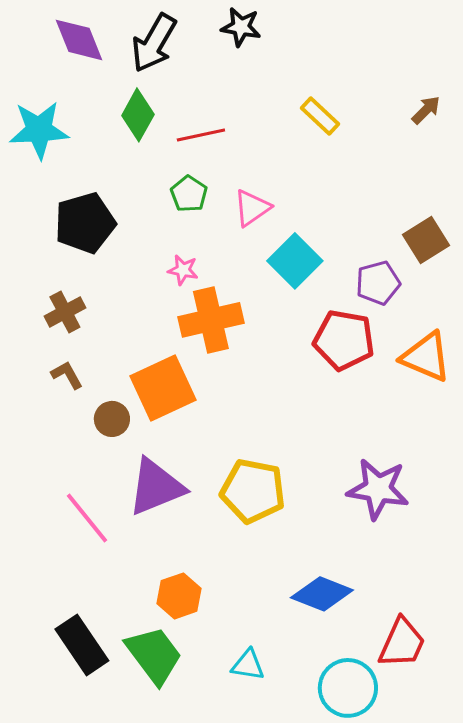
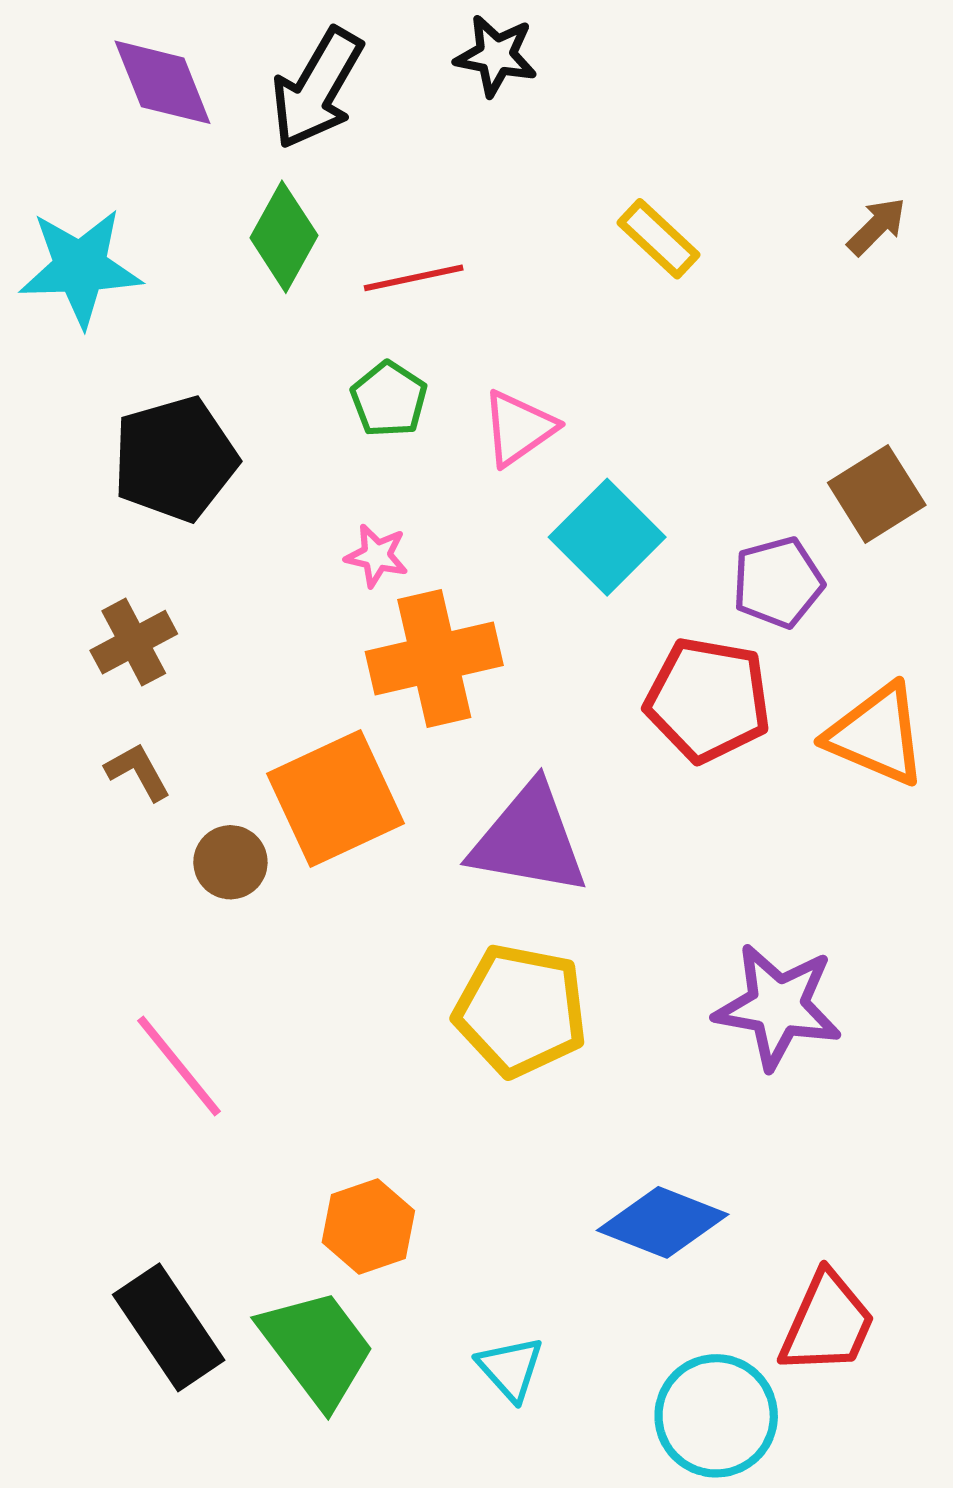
purple triangle: (156, 487) -> (529, 840), moved, turned 32
cyan triangle: (248, 665) -> (510, 1369), turned 39

